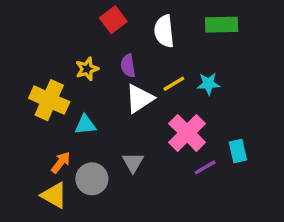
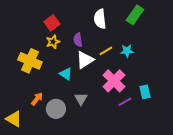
red square: (113, 20) -> (52, 23), moved
green rectangle: (222, 25) -> (135, 15), turned -54
cyan triangle: (85, 125) -> (66, 74), moved, turned 40
yellow triangle: (54, 195) -> (14, 119), moved

